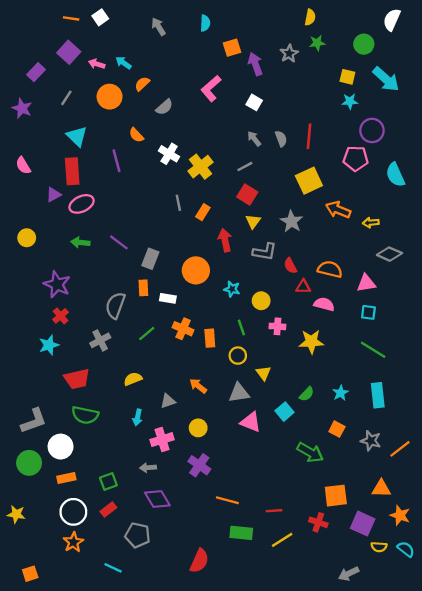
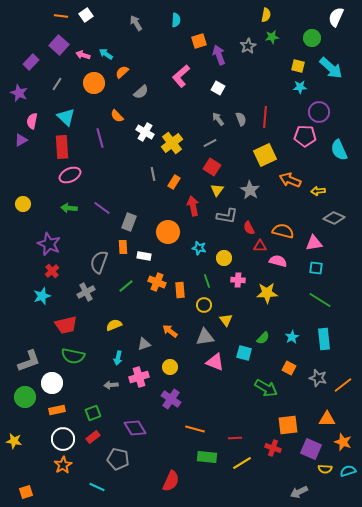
pink semicircle: (23, 165) -> (32, 121), moved, turned 42
purple triangle: (54, 195) -> (21, 140), moved
cyan square: (284, 412) -> (244, 353), turned -35
gray arrow: (148, 468) -> (111, 385), moved
cyan semicircle: (406, 549) -> (348, 471), turned -56

